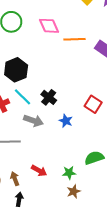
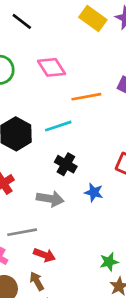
orange line: (75, 39) -> (86, 97), moved
cyan line: (23, 97) -> (58, 126), moved, turned -54
red arrow: (39, 171) -> (44, 255), moved

